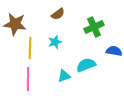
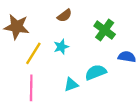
green cross: (94, 27) -> (105, 30), turned -30
yellow line: (30, 48) -> (33, 53), turned 30

